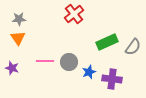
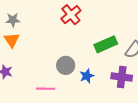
pink line: (45, 61) -> (46, 89), moved
purple cross: (112, 79) -> (122, 77), moved

